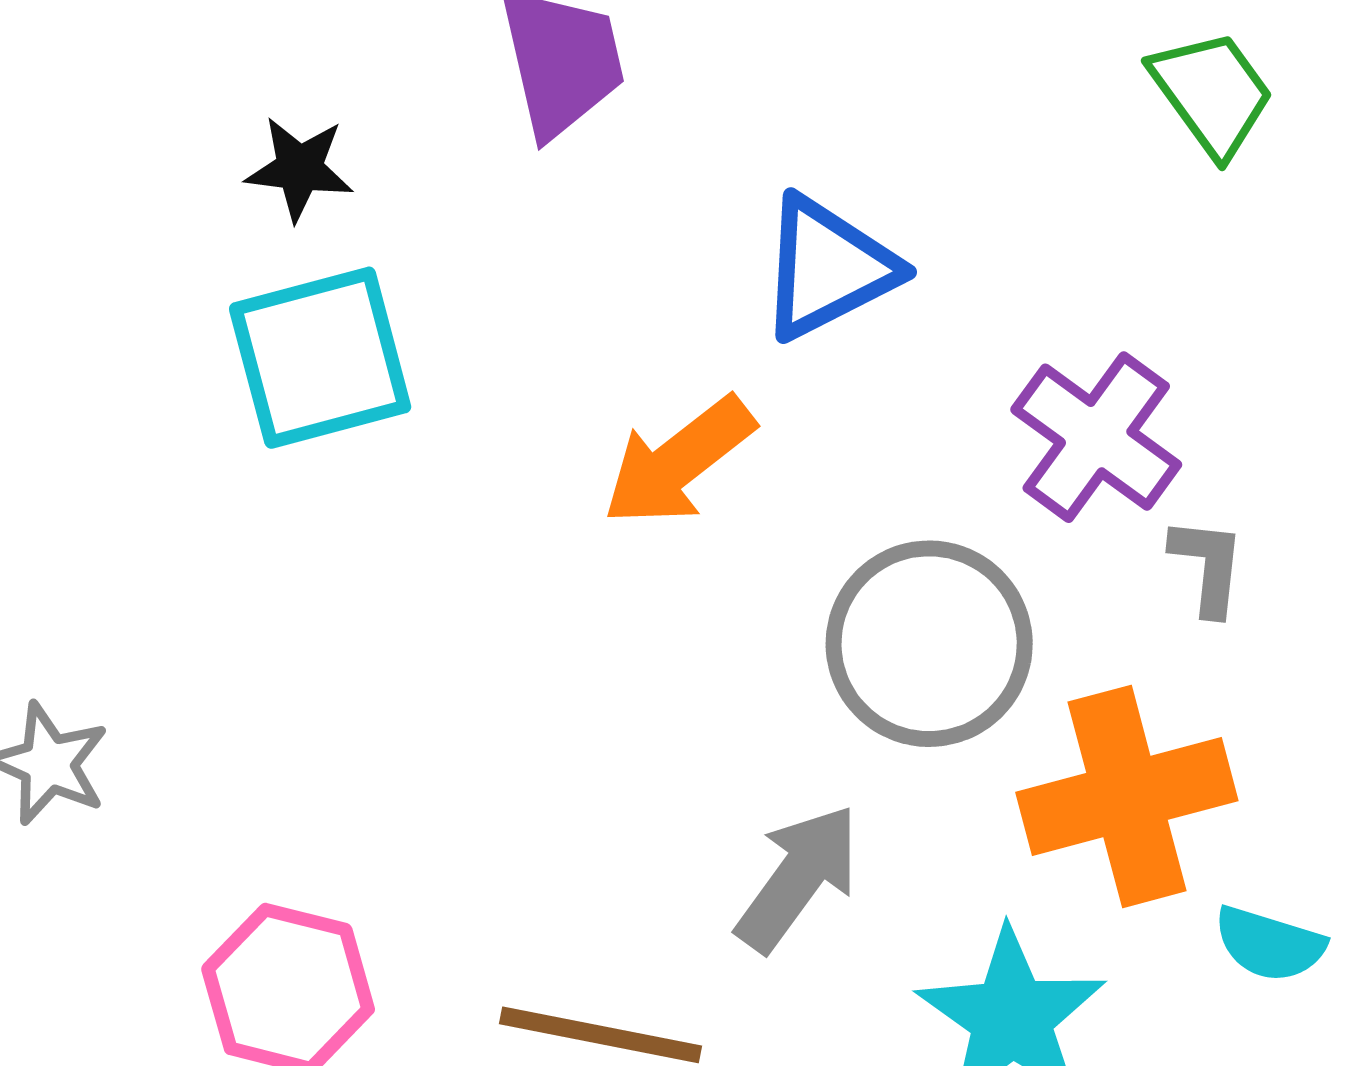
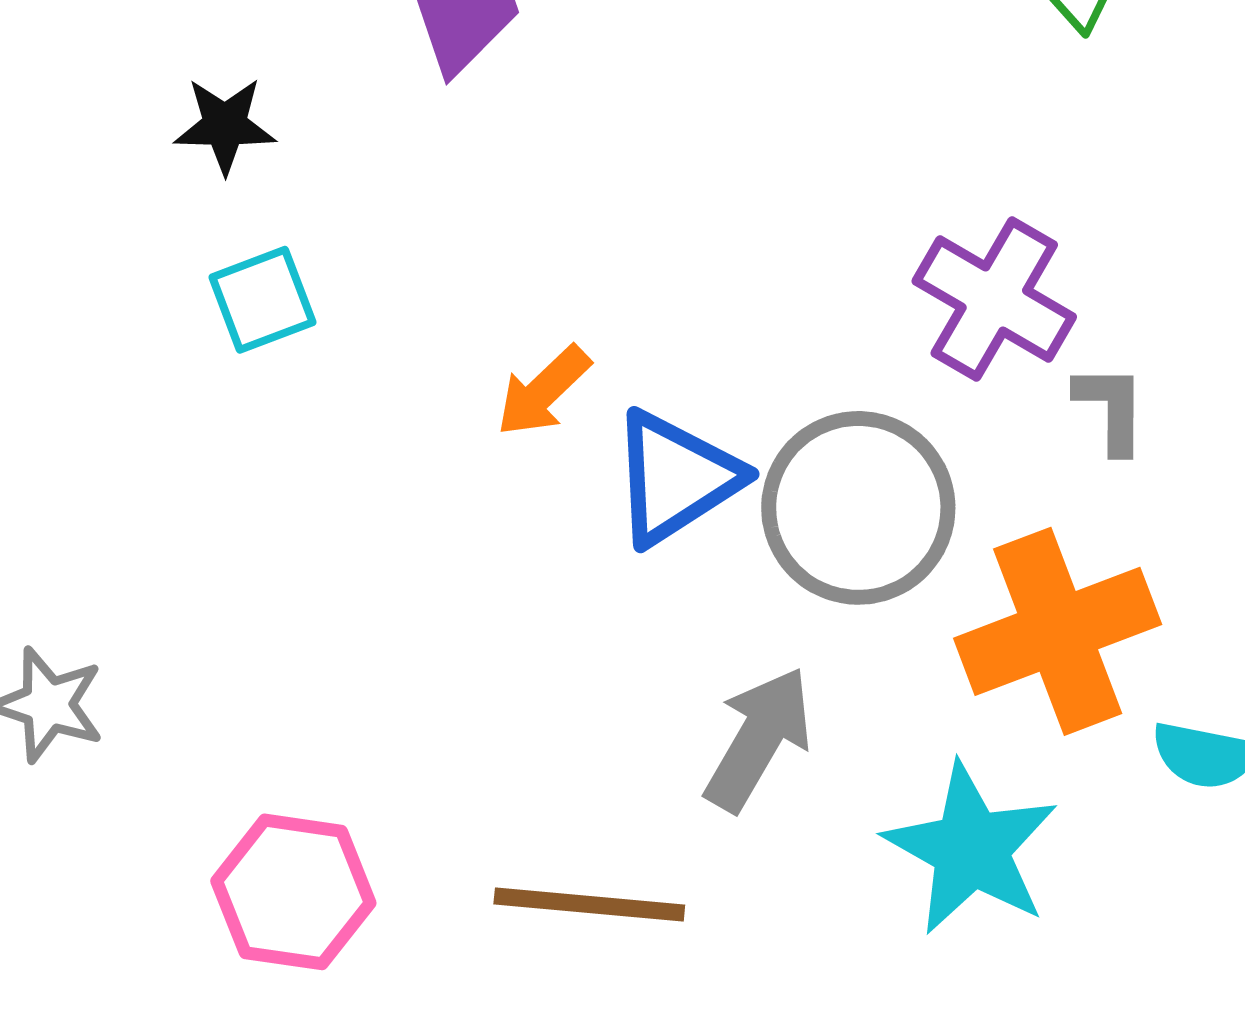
blue triangle: (828, 268) -> (676, 478), moved
cyan square: (320, 358) -> (262, 300), size x0.6
orange arrow: (679, 461) -> (543, 391), moved, size x0.7

